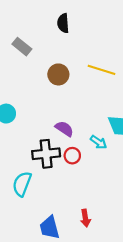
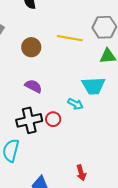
purple semicircle: (64, 129) -> (33, 86), moved
red arrow: (85, 218) -> (81, 173), moved

